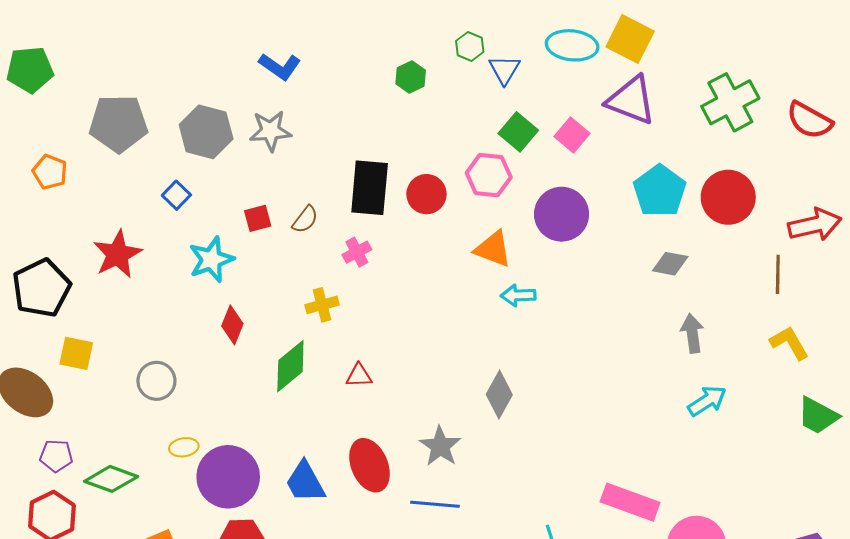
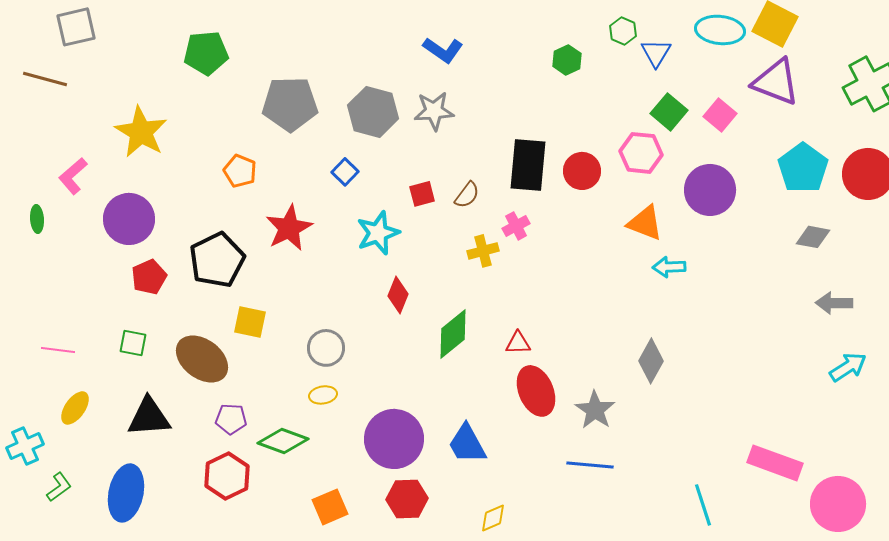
orange pentagon: (50, 172) -> (240, 171), moved
yellow cross: (322, 305) -> (483, 251), moved
gray arrow: (692, 333) -> (834, 303), turned -81
yellow ellipse: (184, 447) -> (323, 395), moved
red ellipse: (370, 465) -> (536, 391), moved

